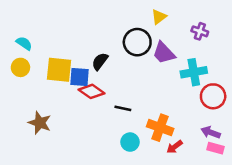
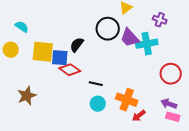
cyan semicircle: (24, 43) -> (22, 27), moved
cyan cross: (194, 72) -> (147, 44), moved
brown star: (40, 123) -> (27, 96), turned 30
cyan circle: (130, 142) -> (98, 104), moved

